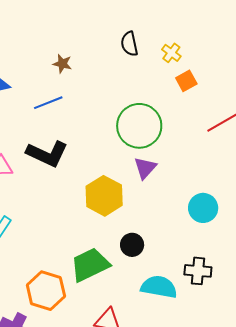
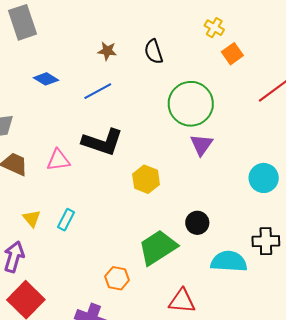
black semicircle: (129, 44) -> (154, 52), moved
yellow hexagon: (104, 196) -> (146, 179), moved, size x0.7
orange hexagon: (46, 291) -> (117, 278), size x0.6

